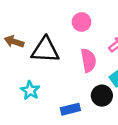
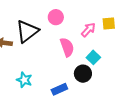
black triangle: (45, 50) -> (27, 31), moved, turned -30

